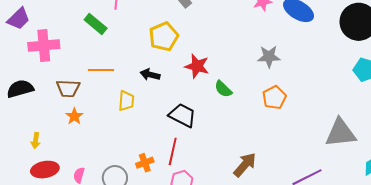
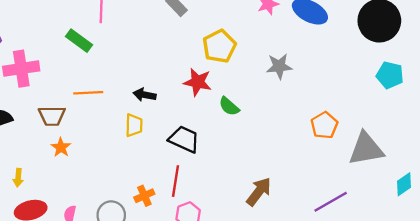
yellow pentagon: (164, 36) -> (219, 46), moved
orange pentagon: (274, 98) -> (324, 125), moved
yellow trapezoid: (126, 101) -> (134, 125), moved

